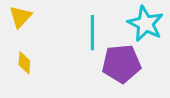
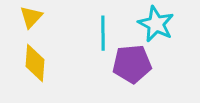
yellow diamond: (24, 63) -> (35, 63), size x1.6

